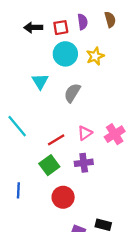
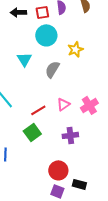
yellow star: (95, 56) -> (75, 49), moved
purple cross: (84, 163) -> (70, 135), moved
red circle: (63, 197) -> (58, 170), moved

